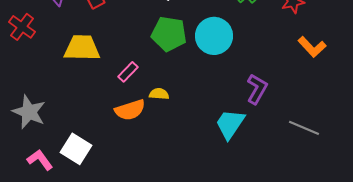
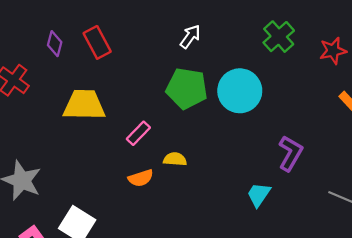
orange semicircle: (130, 110) -> (141, 178), size x0.7
cyan trapezoid: (230, 124) -> (259, 195), size x0.7

